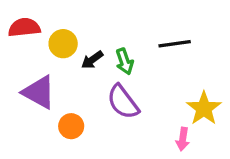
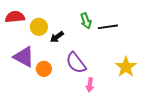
green arrow: (125, 61) -> (86, 21), moved
orange circle: (71, 126) -> (44, 69), moved
pink arrow: (183, 139) -> (90, 85), moved

